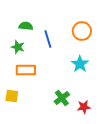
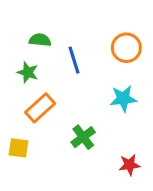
cyan star: (80, 64) -> (123, 99), turned 30
orange rectangle: (26, 70) -> (40, 108), turned -42
green cross: (62, 98) -> (83, 137), moved

